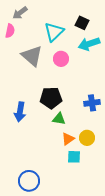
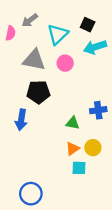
gray arrow: (20, 13) -> (30, 20), moved
gray triangle: (32, 56) -> (34, 60), turned -30
black pentagon: (51, 98) -> (38, 92), moved
green triangle: (59, 119) -> (73, 123), moved

